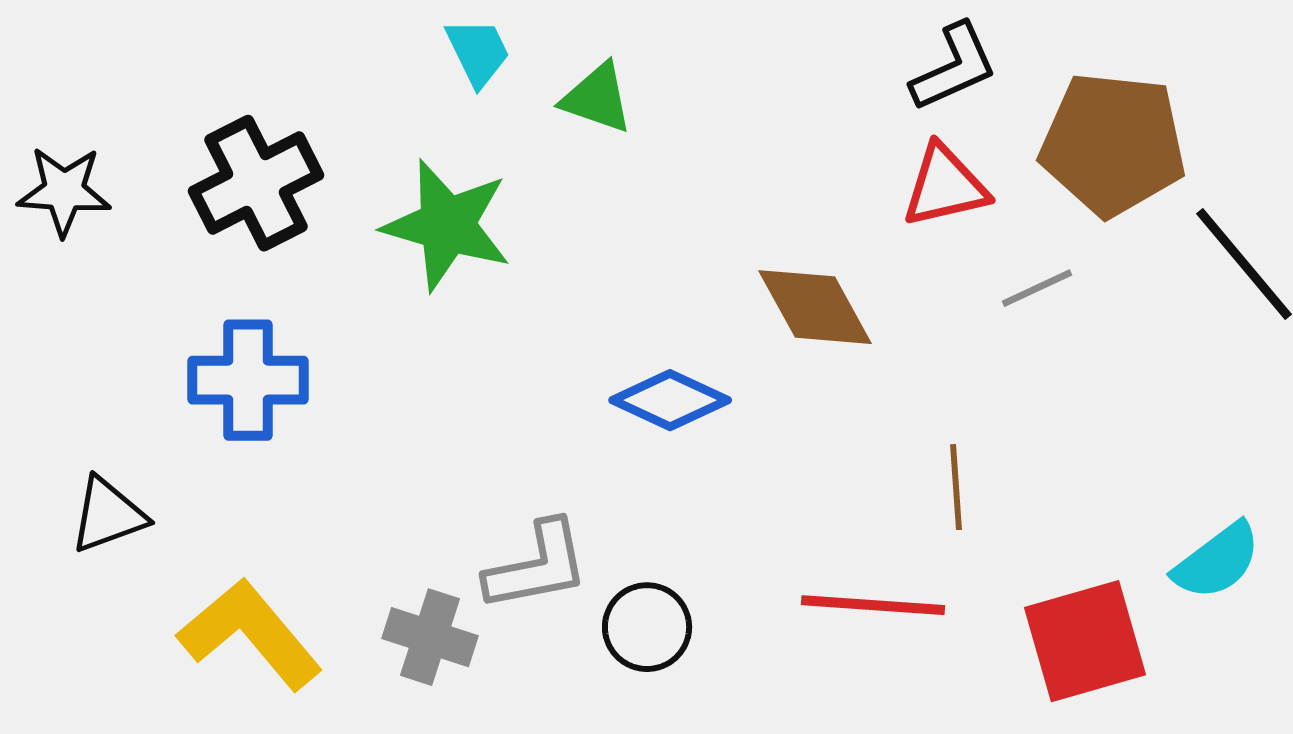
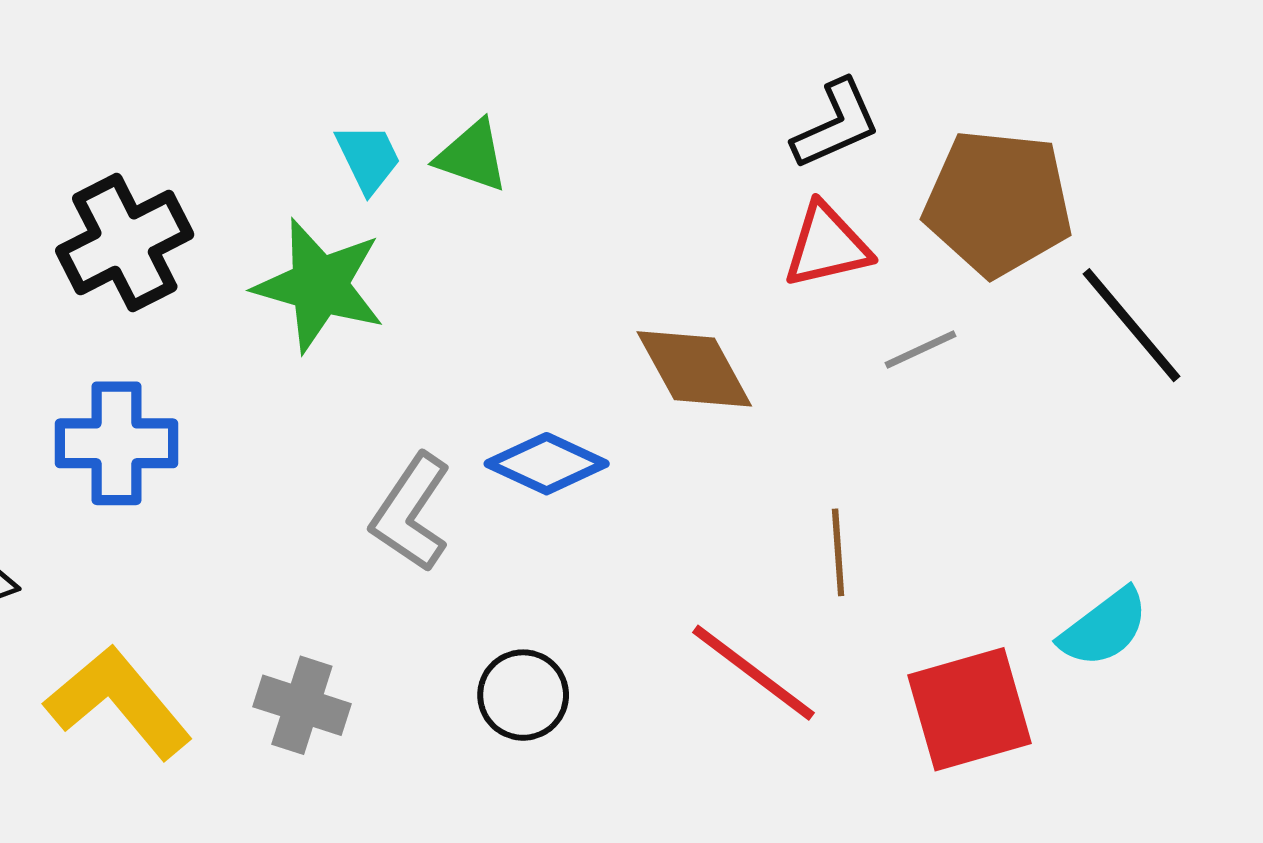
cyan trapezoid: (478, 52) -> (368, 158), moved
gray L-shape: (537, 566) -> (411, 513), moved, turned 135
red line: (873, 605) -> (753, 673), turned 33

